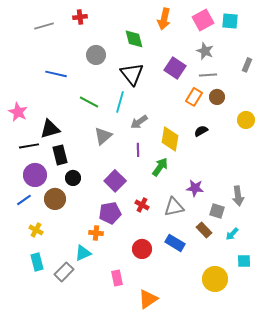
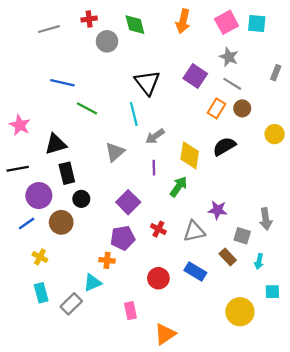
green diamond: (134, 39) -> (135, 25), moved
gray circle: (96, 55) -> (107, 41), moved
gray line: (208, 75) -> (232, 84), turned 36
green line: (89, 102) -> (87, 108), moved
cyan line: (120, 102) -> (134, 114), turned -30
black semicircle: (201, 131) -> (224, 146), size x1.5
black line: (29, 146) -> (18, 169), moved
cyan arrow: (232, 234) -> (259, 261), turned -32

